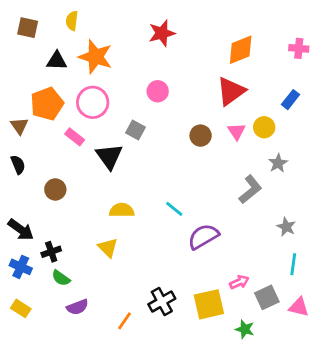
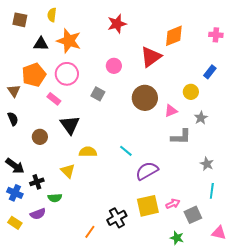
red triangle: (231, 91) -> (151, 57), moved
pink triangle: (237, 131) -> (171, 111), moved, turned 40
brown circle: (201, 136) -> (145, 98), size x1.6
black triangle: (109, 156) -> (70, 125), moved
gray L-shape: (250, 189) -> (181, 137), turned 40
yellow triangle: (108, 248) -> (68, 171), moved
green semicircle: (61, 278) -> (55, 198), moved, turned -40
yellow square: (209, 304) -> (148, 206), moved
purple semicircle: (77, 307) -> (38, 214), moved
pink triangle: (299, 307) -> (219, 233), moved

